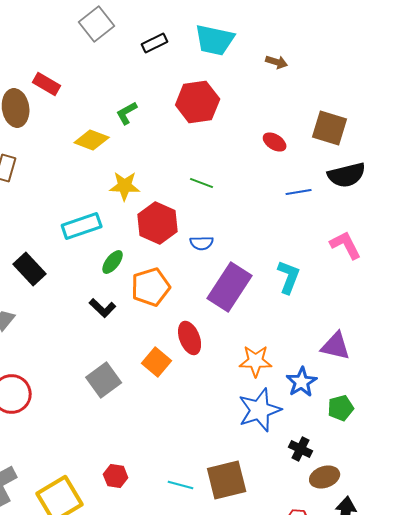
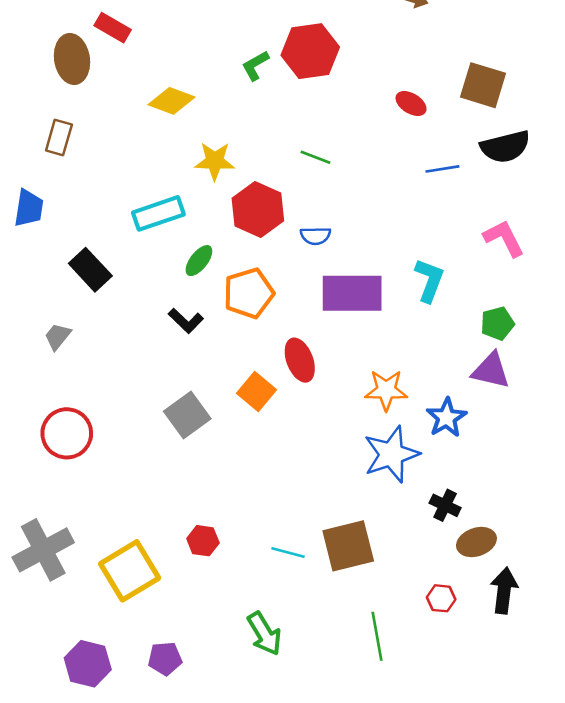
green L-shape: (127, 113) -> (255, 66), moved
purple rectangle: (230, 287) -> (352, 293), turned 57
green pentagon: (341, 408) -> (497, 323), moved

